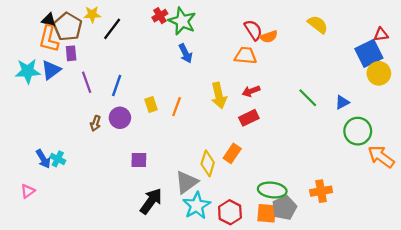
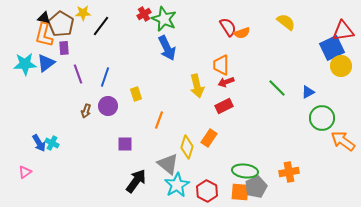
red triangle: (381, 34) -> (343, 31), size x1.6
blue arrow: (185, 53) -> (167, 48), size x1.4
orange trapezoid: (246, 56) -> (221, 65), moved, turned -95
orange line: (177, 107) -> (159, 120), moved
gray triangle: (187, 182) -> (168, 164), turned -45

